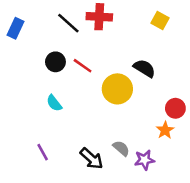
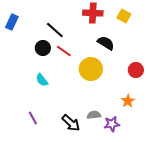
red cross: (99, 17) -> (93, 13), moved
black line: (68, 23) -> (55, 30), moved
black semicircle: (144, 68) -> (106, 43), moved
red circle: (175, 108) -> (136, 70), moved
gray semicircle: (121, 148) -> (94, 115), turned -48

